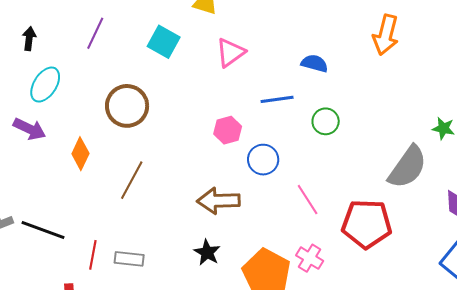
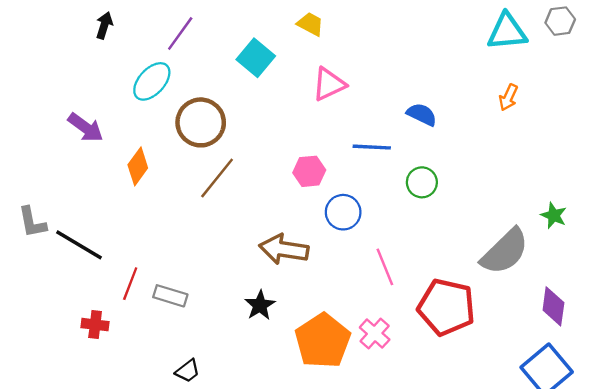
orange arrow: (386, 35) -> (508, 97), size x0.6
cyan ellipse: (45, 85) -> (152, 81), moved
brown line: (132, 180) -> (217, 178), moved

